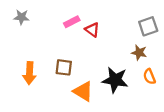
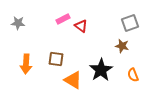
gray star: (21, 17) -> (18, 23), moved
orange semicircle: (149, 77) -> (133, 75), moved
black star: (115, 80) -> (101, 70), turned 30

